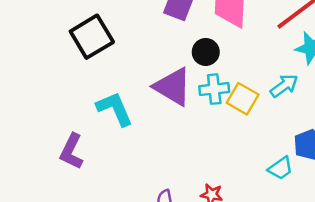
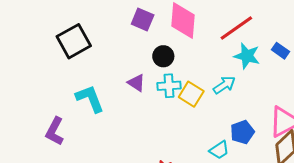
purple triangle: (173, 87) -> (136, 83), size x0.6

